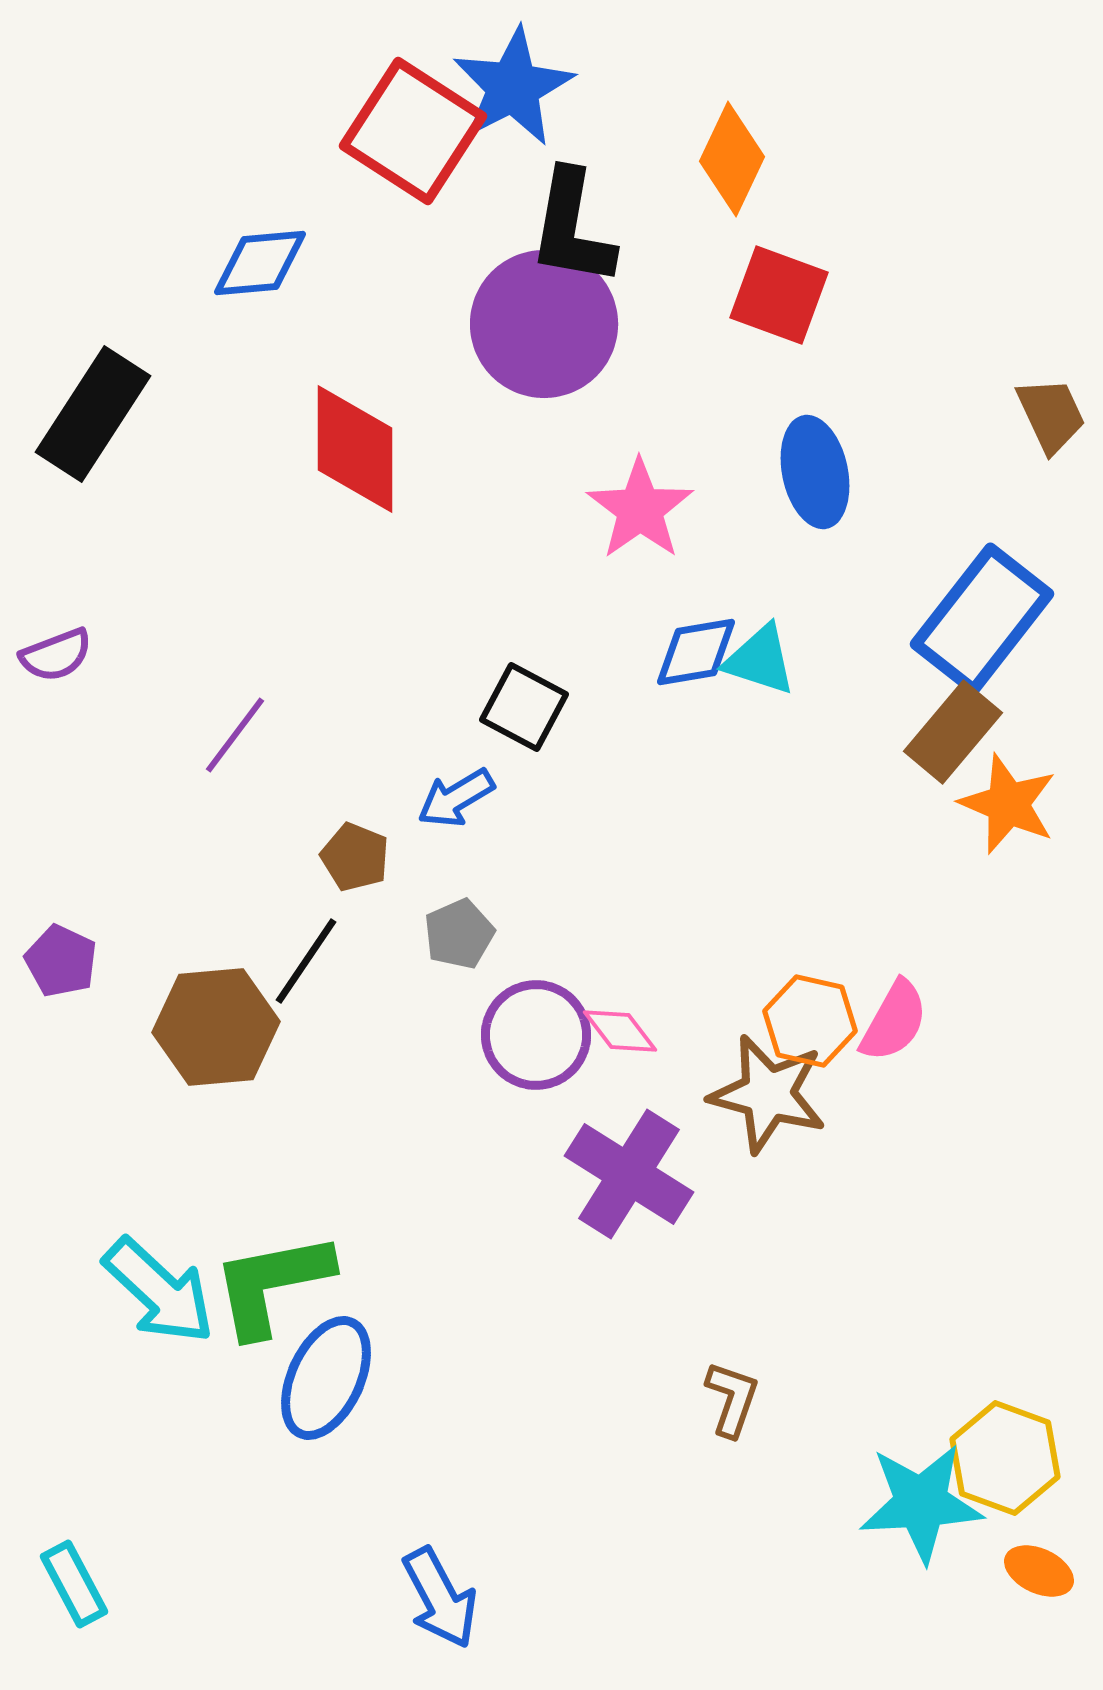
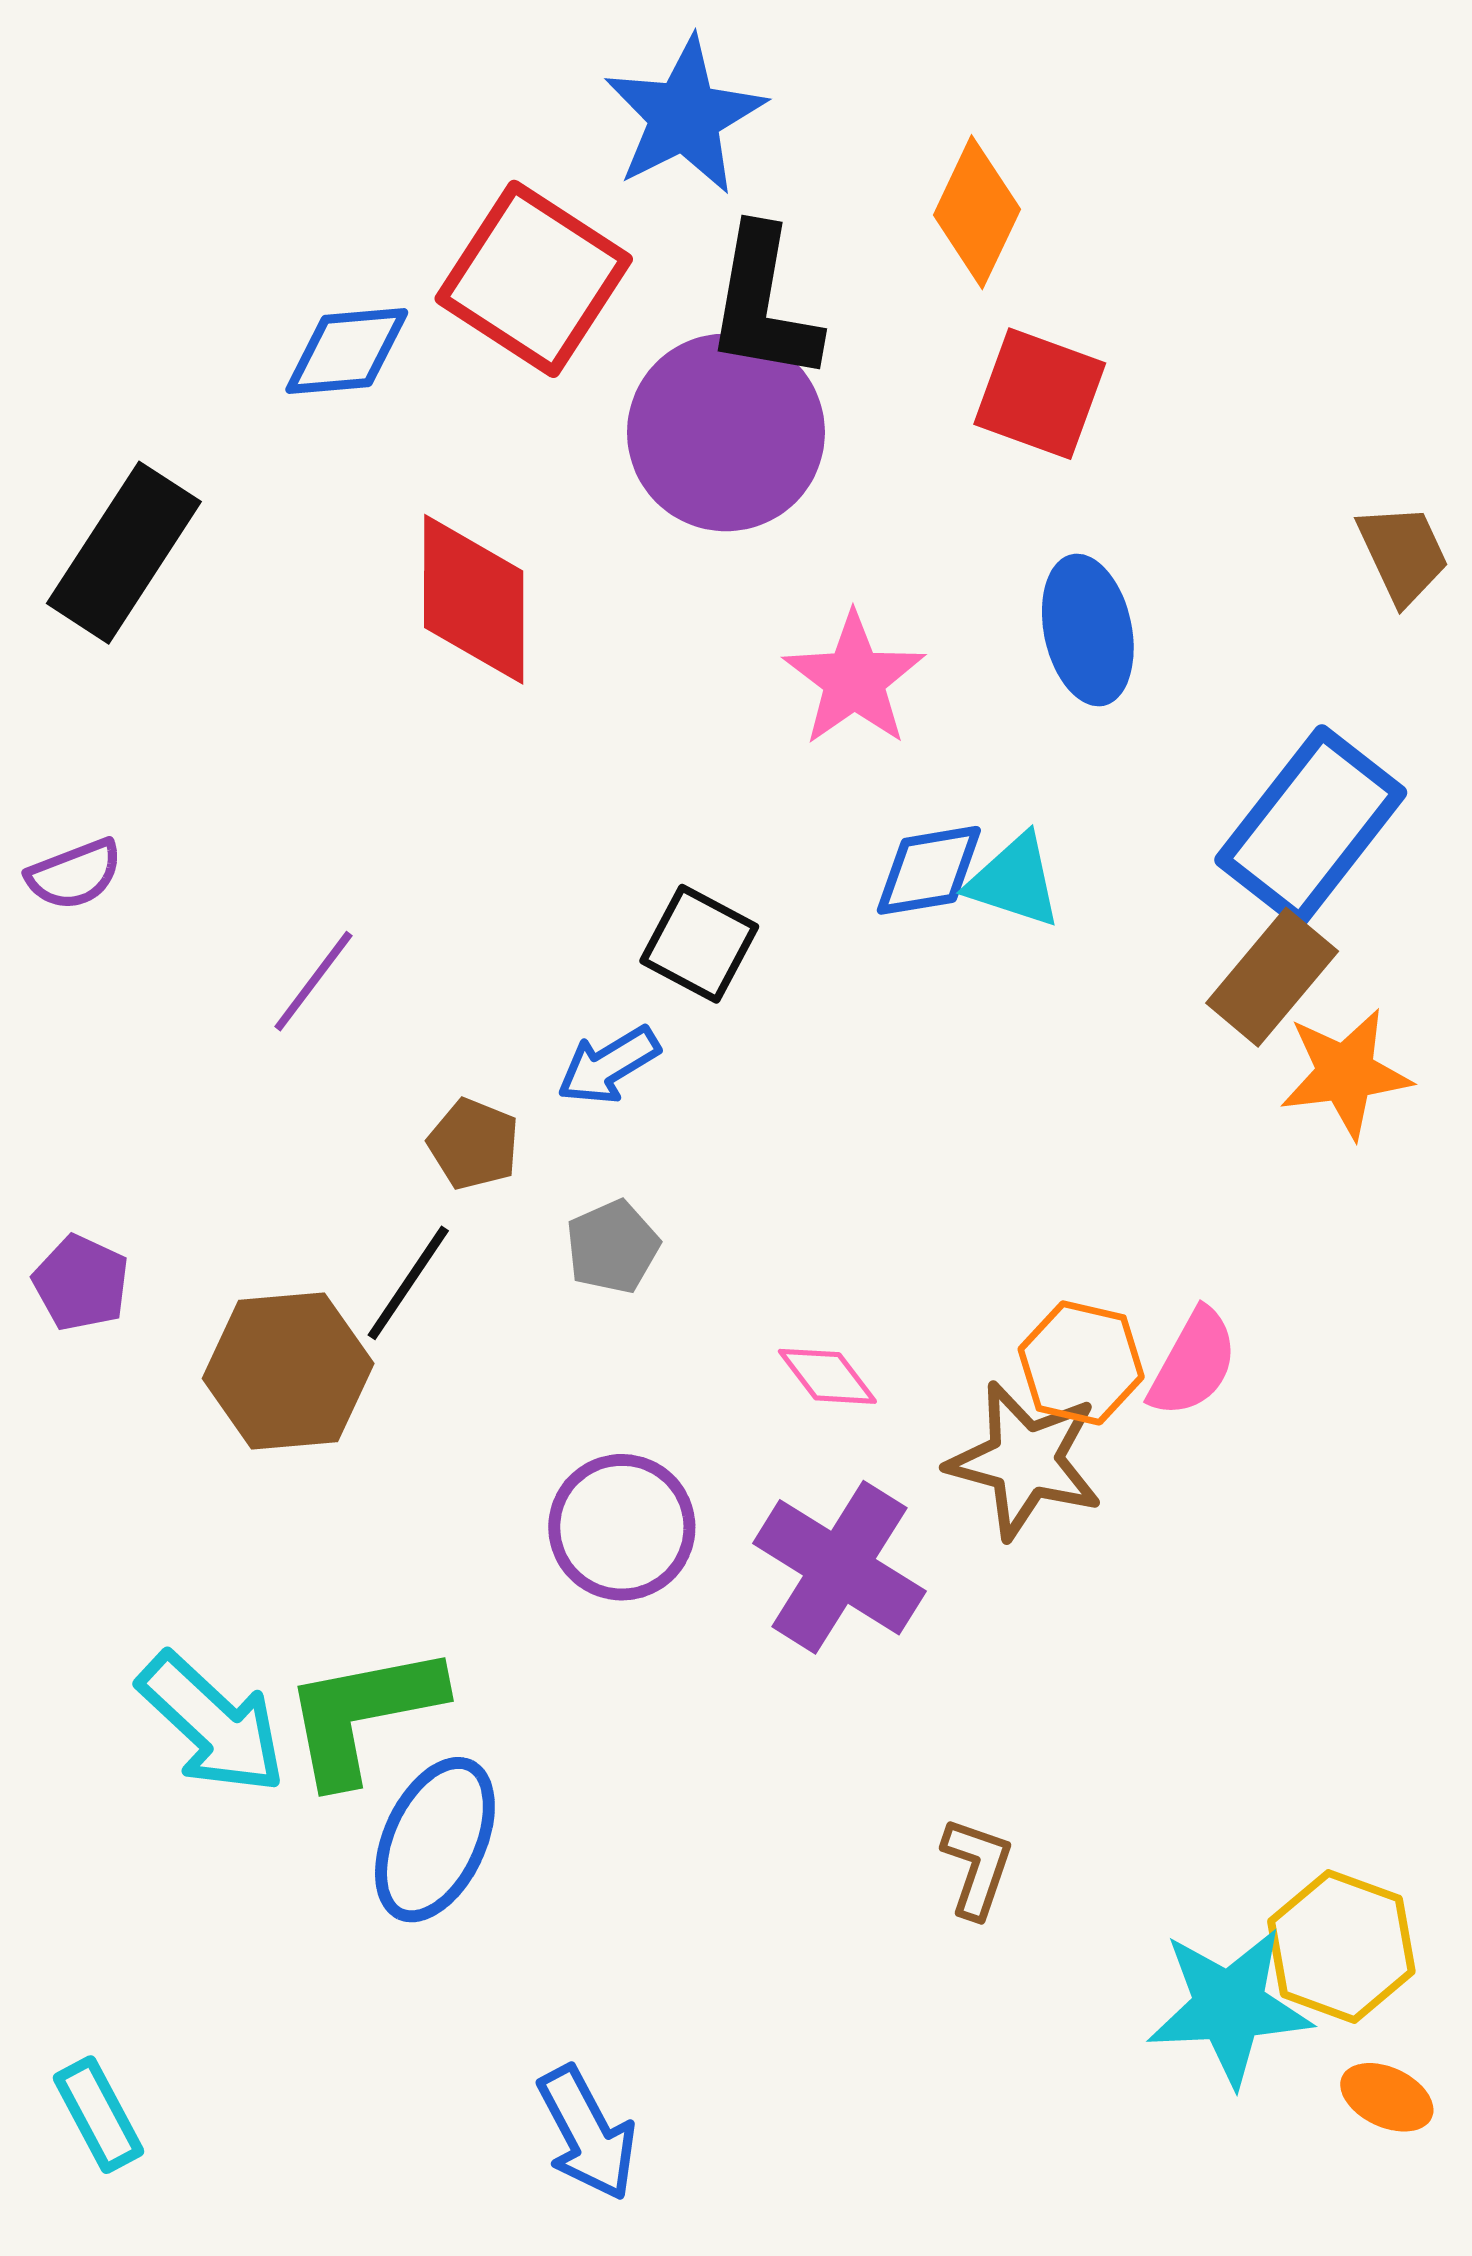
red square: (413, 131) -> (534, 279), moved
orange star: (1008, 804) -> (1345, 1073), turned -30
purple circle: (536, 1035) -> (622, 1527), moved

